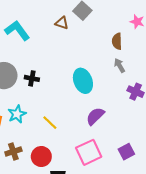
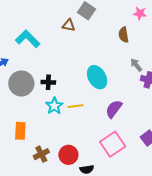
gray arrow: (120, 65) -> (136, 65), moved
cyan star: (17, 114) -> (54, 106), moved
yellow line: (50, 123) -> (75, 106), moved, turned -42

